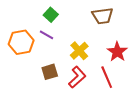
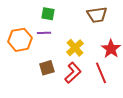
green square: (51, 15) -> (48, 14), turned -32
purple line: (46, 35) -> (44, 33), turned -32

